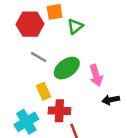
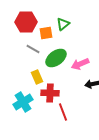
orange square: (55, 12) -> (46, 33), moved
pink arrow: (96, 75) -> (80, 64), turned 84

